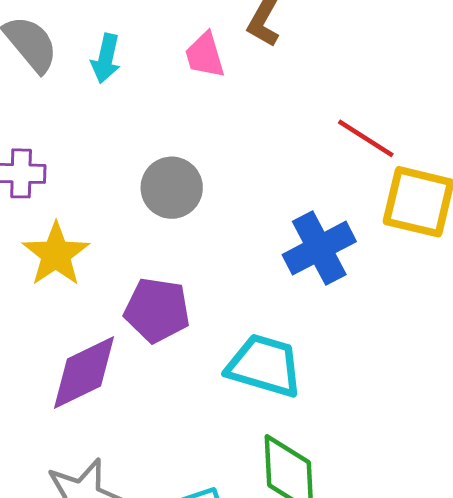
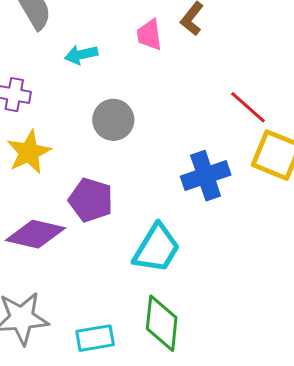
cyan arrow: (106, 58) -> (81, 55), moved, turned 56
cyan trapezoid: (264, 366) -> (157, 248), turned 96
purple diamond: (84, 373) -> (35, 234), turned 30

